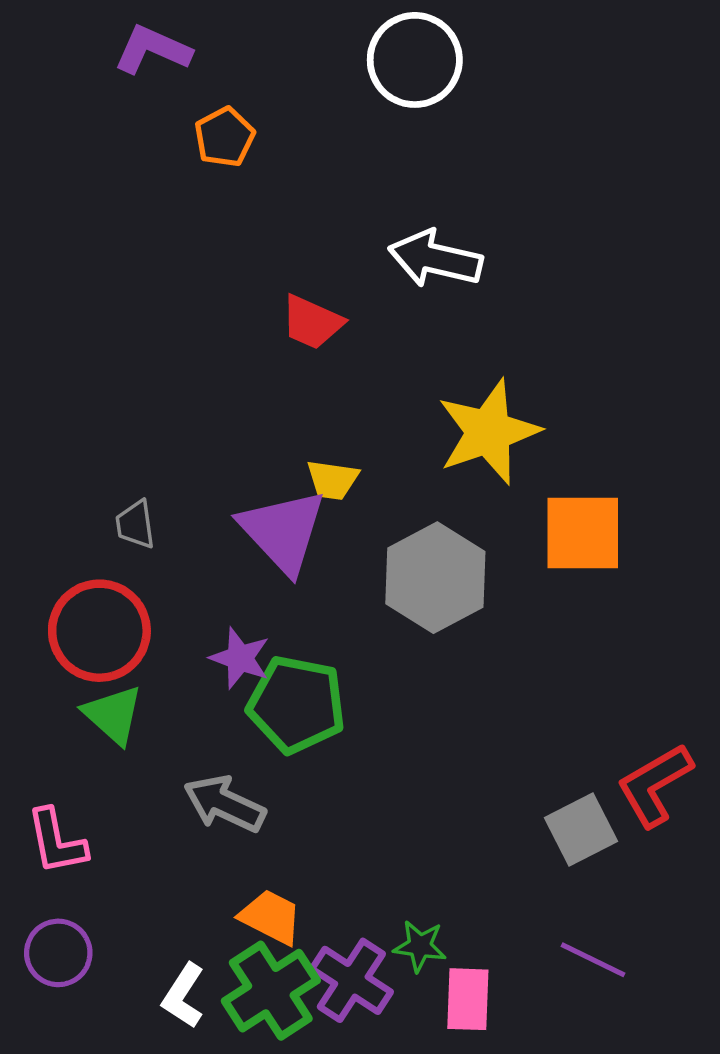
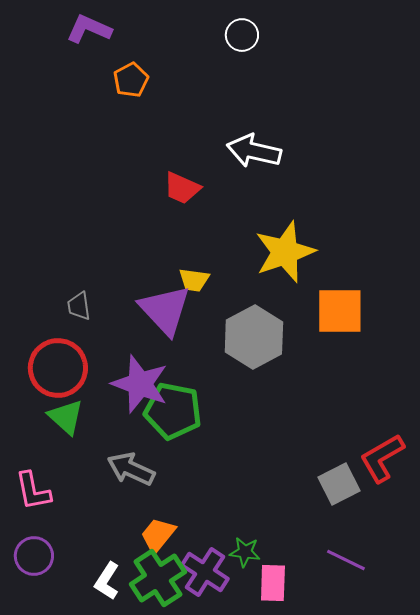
white circle: (415, 60) -> (242, 35), size x0.6
purple star: (240, 658) -> (140, 384), size x1.6
orange trapezoid: (271, 917) -> (158, 535), turned -78

